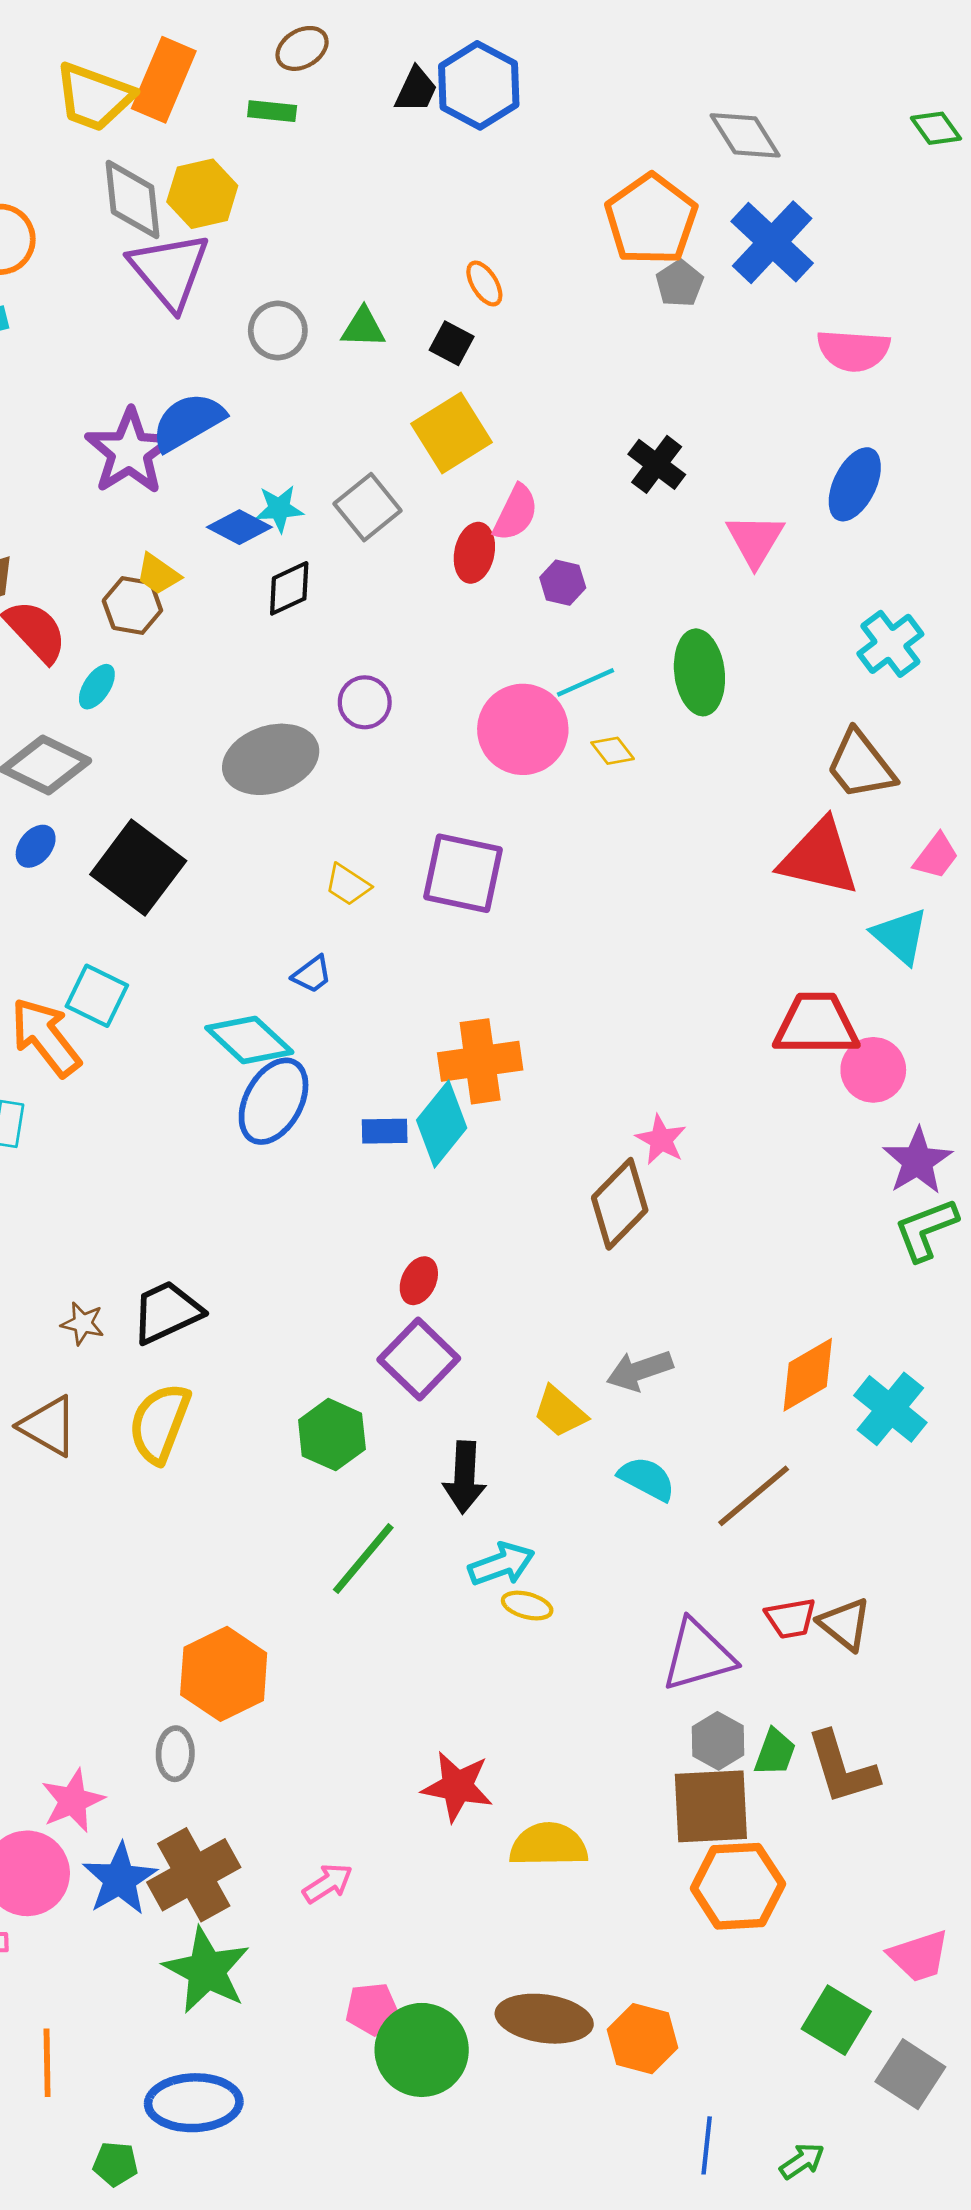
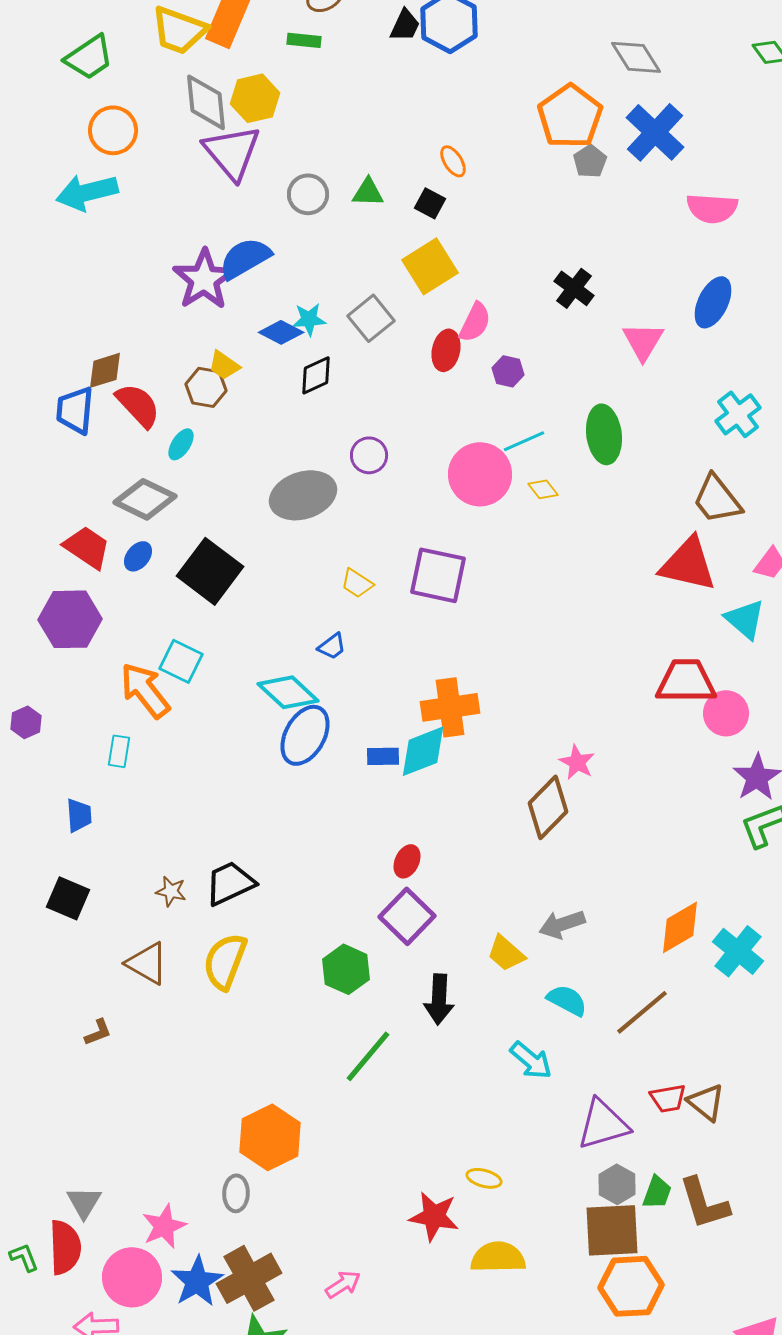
cyan diamond: (442, 1124) -> (423, 751), turned 30
cyan arrow: (501, 1564) -> (531, 1060), moved, turned 60
yellow ellipse: (527, 1606) -> (484, 1178), moved

